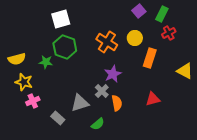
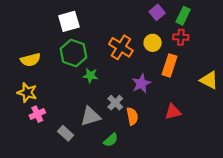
red cross: (169, 33) -> (181, 37), moved, turned 32
yellow semicircle: (17, 59) -> (31, 60), moved
green star: (46, 62) -> (90, 76), moved
purple star: (113, 74) -> (141, 84), moved

